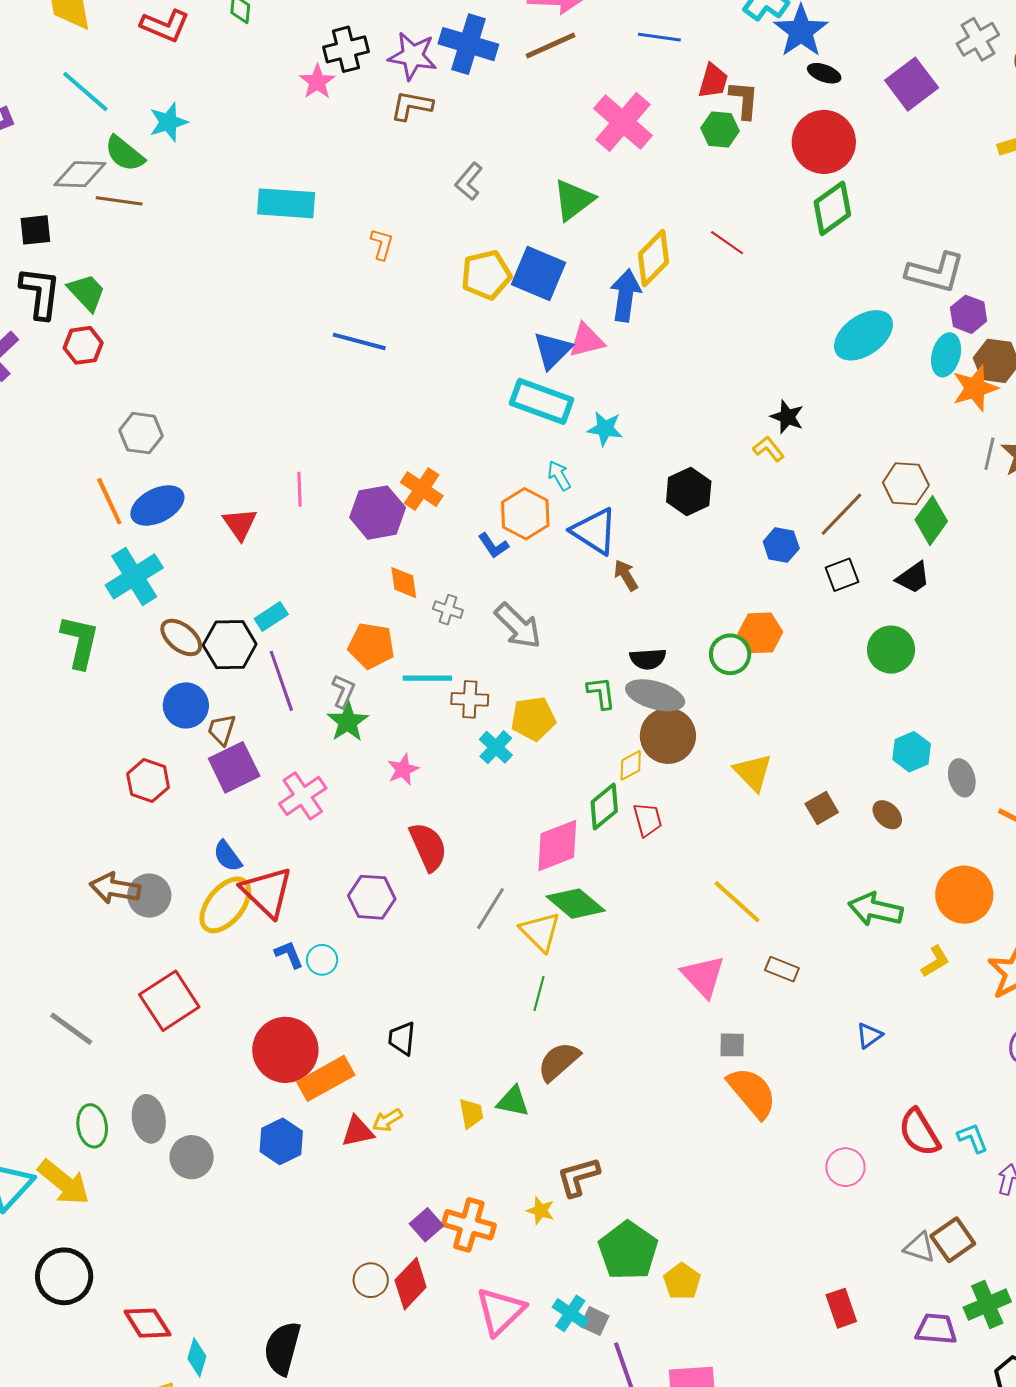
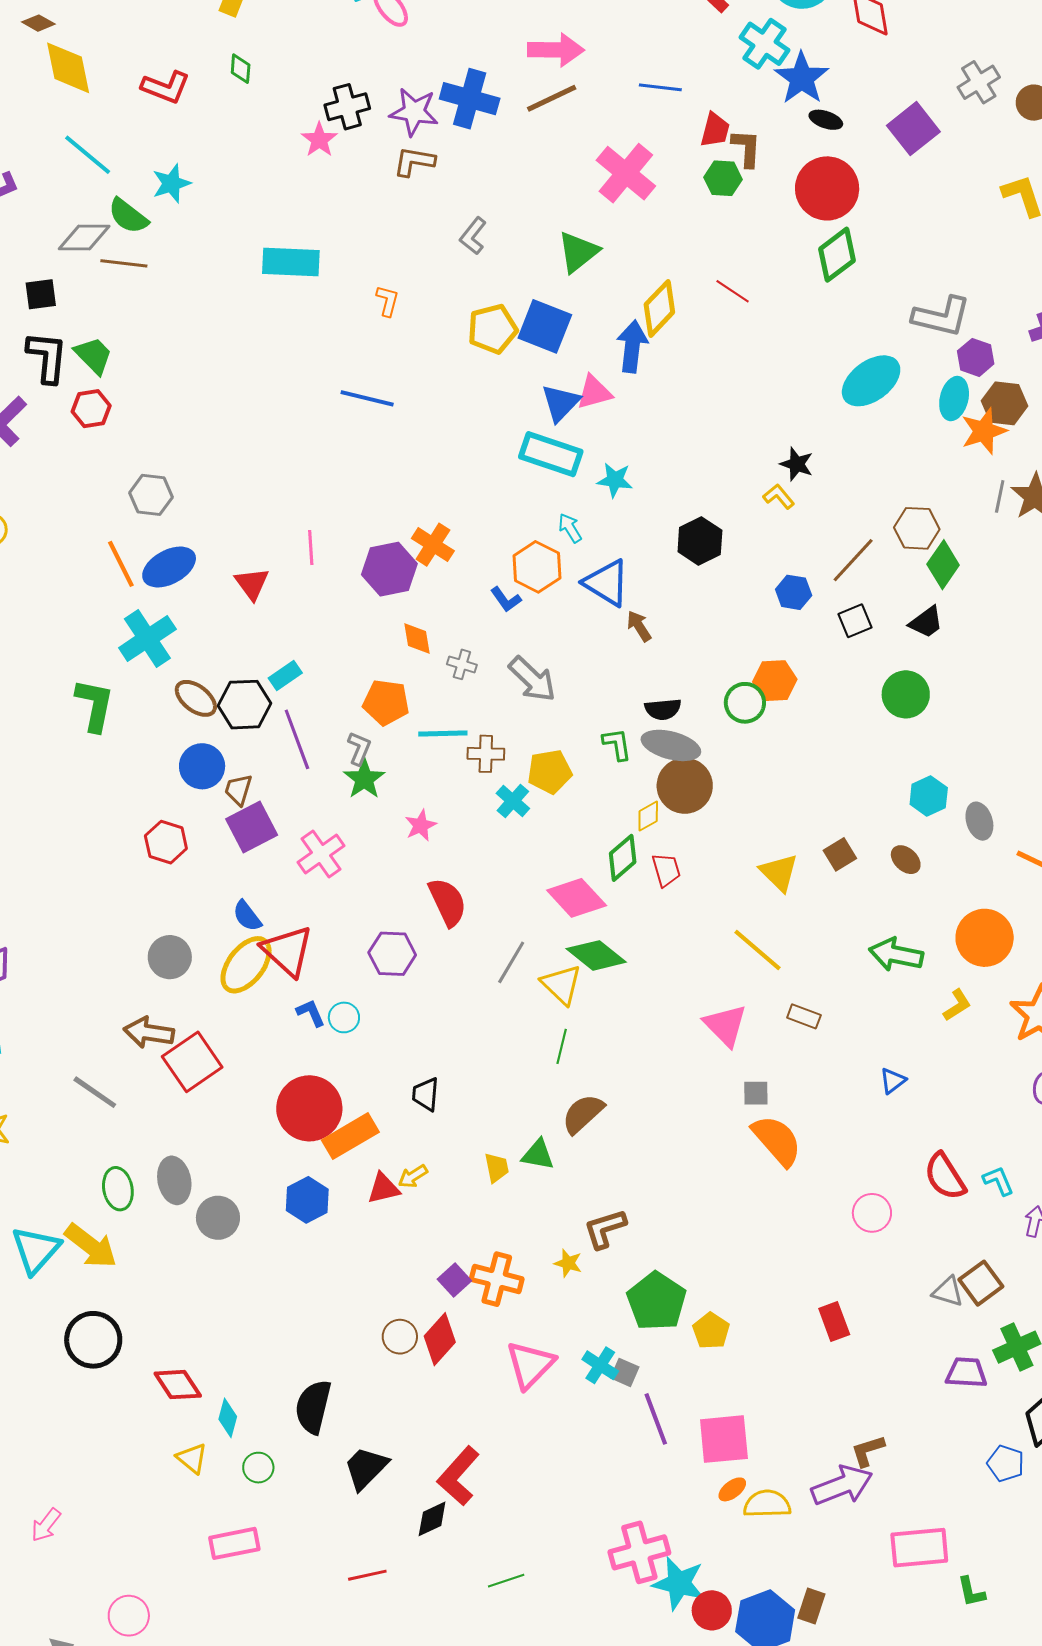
yellow triangle: (753, 772) -> (779, 872), moved
pink diamond: (557, 846) -> (577, 898), turned 70
brown arrow: (115, 888) -> (149, 1033), moved
red rectangle: (841, 1308) -> (834, 1321), moved

